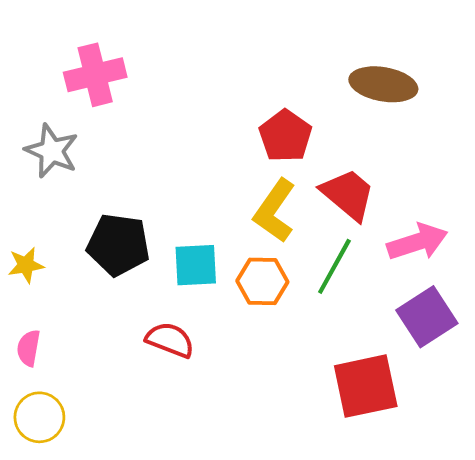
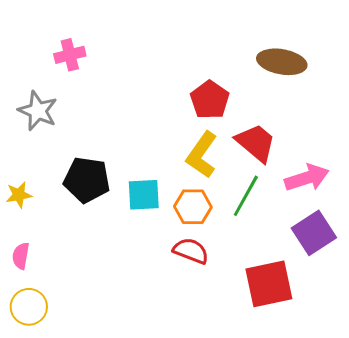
pink cross: (95, 75) -> (70, 55), size x0.7
red semicircle: (170, 340) -> (191, 251), moved

